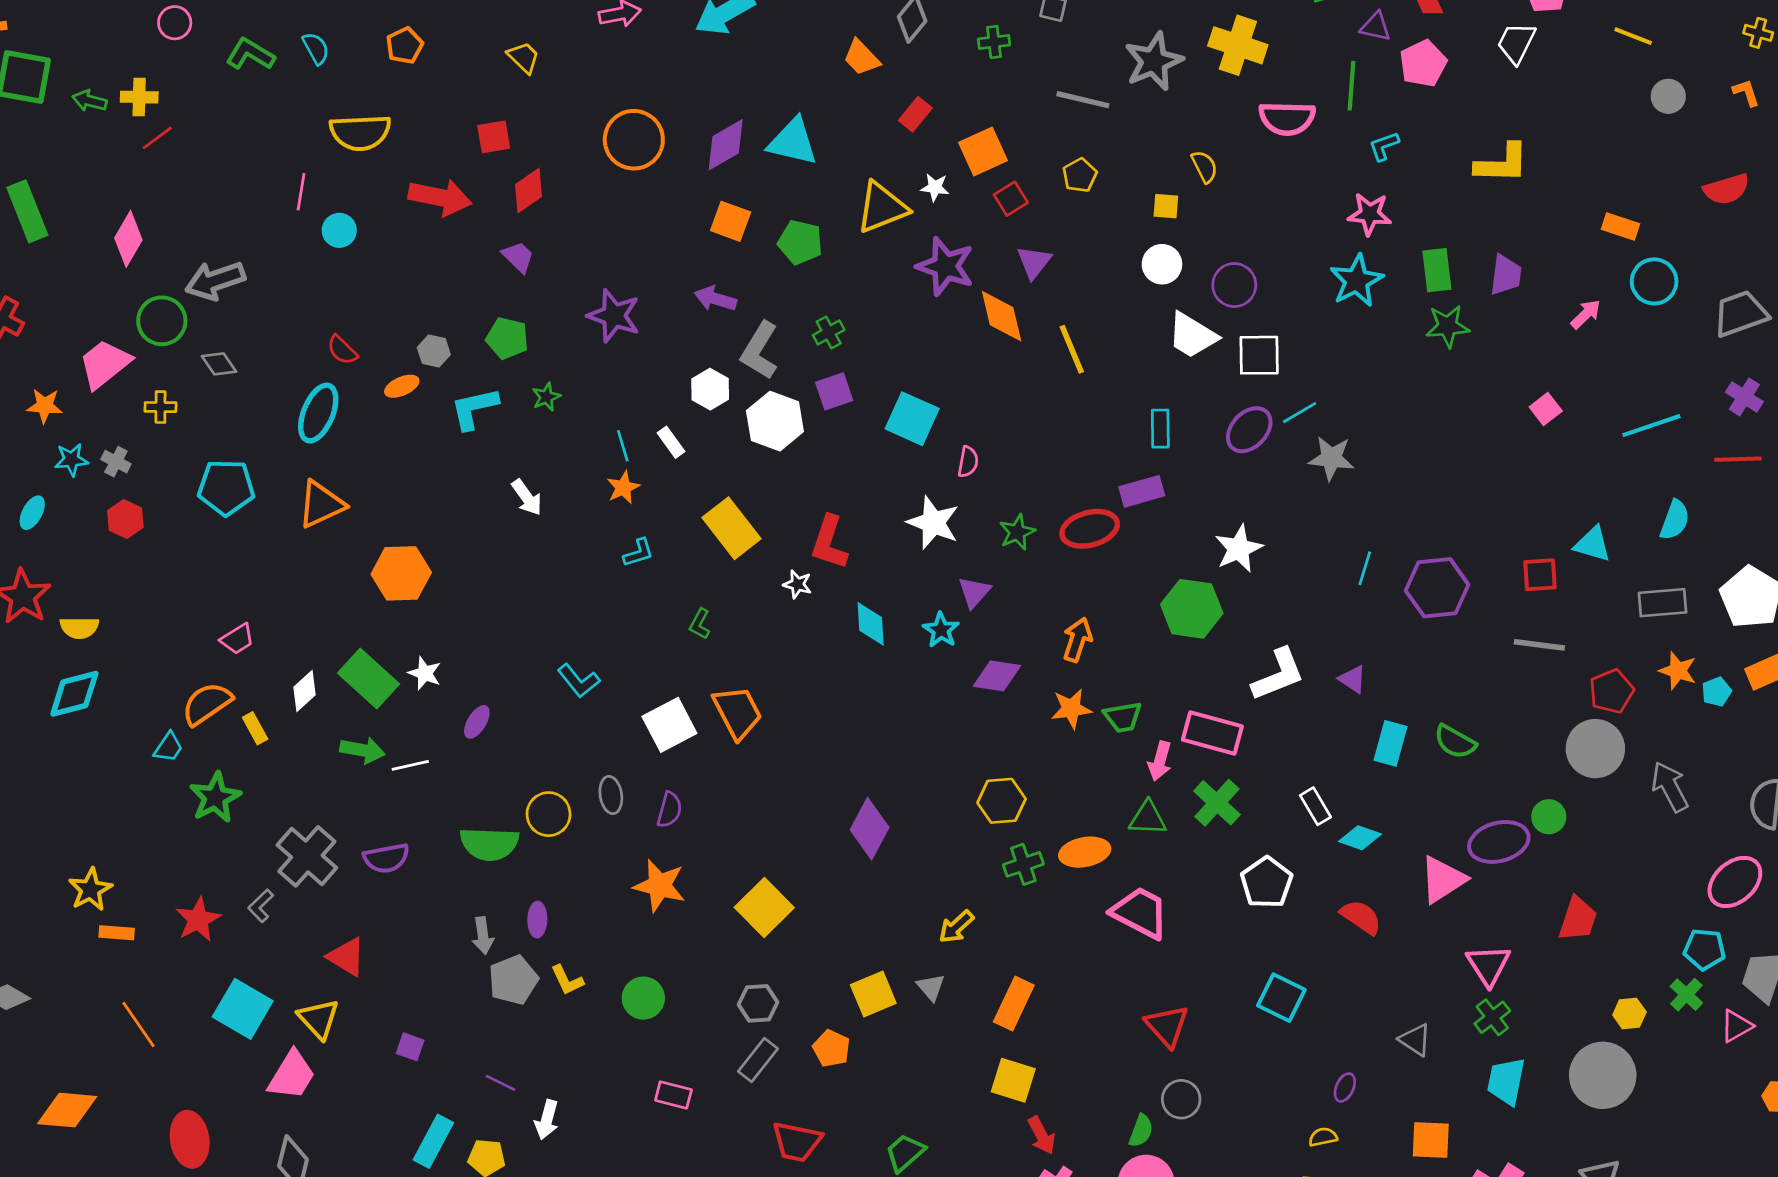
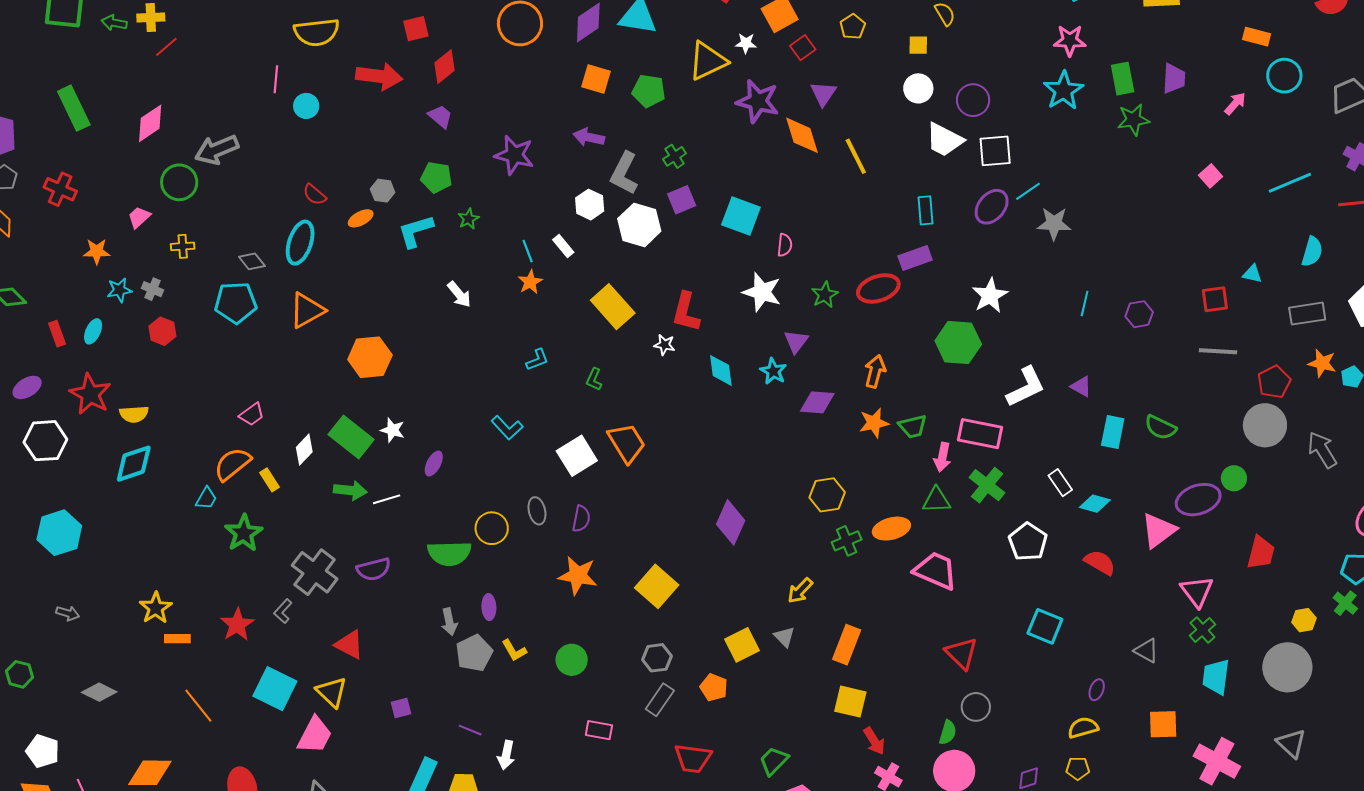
pink diamond: (128, 239) -> (150, 123), turned 30
pink trapezoid: (105, 364) -> (139, 217), size x0.6
gray diamond: (219, 364) -> (252, 261), moved
cyan triangle: (1592, 544) -> (1252, 274), size x0.7
cyan L-shape: (638, 553) -> (537, 360), moved
purple hexagon: (1437, 588) -> (1139, 314), size x0.6
purple square: (410, 1047) -> (401, 708), turned -30
yellow semicircle: (1323, 1137) -> (1083, 728), size x1.4

